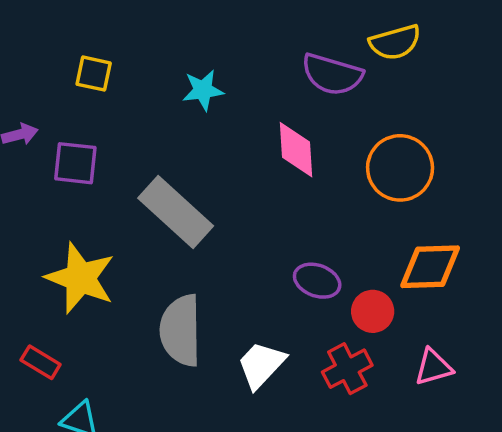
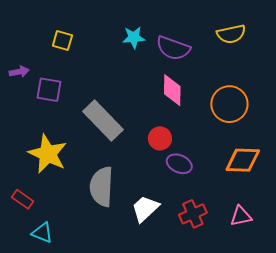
purple semicircle: (332, 74) -> (173, 48), moved
cyan star: (203, 90) -> (134, 37), moved
red circle: (373, 311) -> (160, 138), moved

